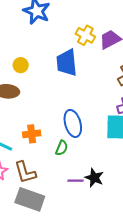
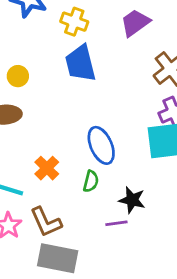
yellow cross: (85, 35) -> (74, 22), moved
orange cross: (32, 134) -> (47, 168), turned -30
black star: (94, 178) -> (132, 200), moved

